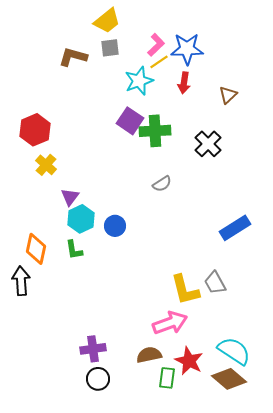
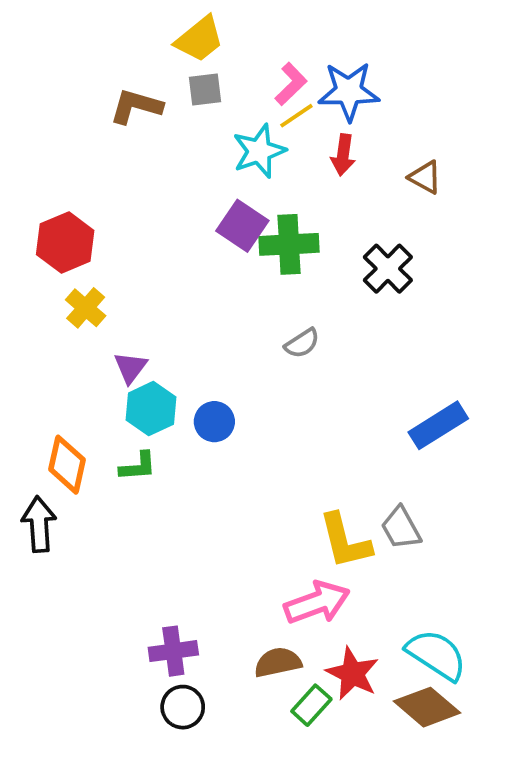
brown triangle: (228, 95) -> (425, 177), turned -48
green L-shape: (74, 250) -> (138, 466), turned -85
green rectangle: (167, 378) -> (311, 705), turned 35

